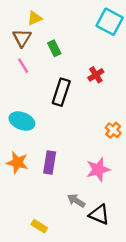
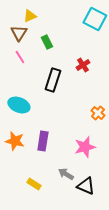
yellow rectangle: (39, 226) -> (34, 184), moved

